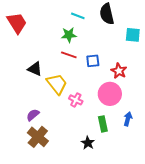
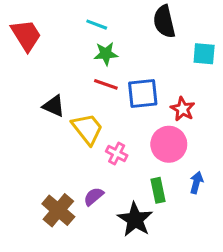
cyan line: (78, 16) -> (97, 25), moved
blue square: (93, 61) -> (143, 94), size x1.5
purple semicircle: (33, 115) -> (94, 196), moved
black star: (88, 143) -> (135, 219), size x1.6

